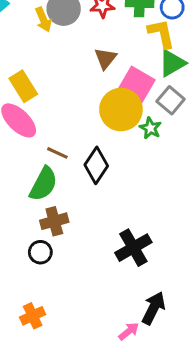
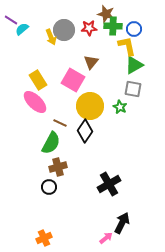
pink square: (136, 85) -> (73, 80), moved
gray square: (171, 100) -> (133, 89), turned -30
yellow circle: (121, 110) -> (90, 106), moved
orange cross: (33, 316) -> (44, 238), moved

